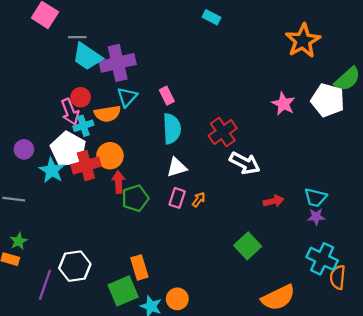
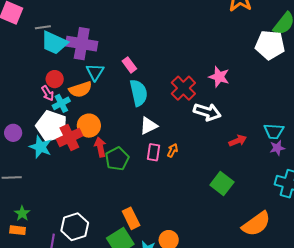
purple cross: (118, 63) -> (82, 44), turned 32
pink star: (283, 104) -> (219, 77), moved
pink arrow: (70, 112) -> (48, 93), size x0.7

